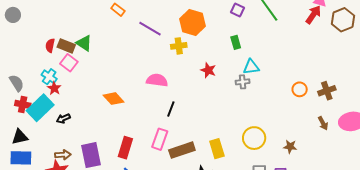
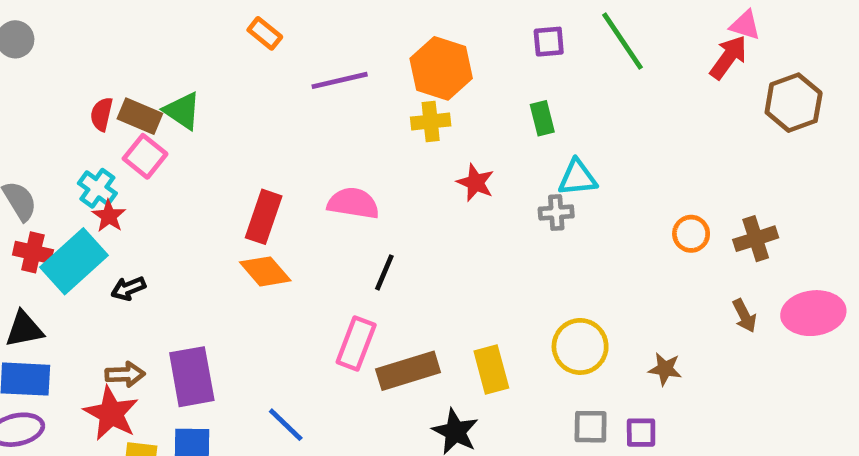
purple square: (238, 10) -> (549, 42), turned -32
brown hexagon: (343, 20) -> (794, 103), moved
purple line: (150, 29) -> (340, 80), turned -45
yellow cross: (179, 46) -> (431, 122), moved
orange diamond: (114, 99) -> (265, 271), moved
red rectangle: (125, 148) -> (264, 217), moved

